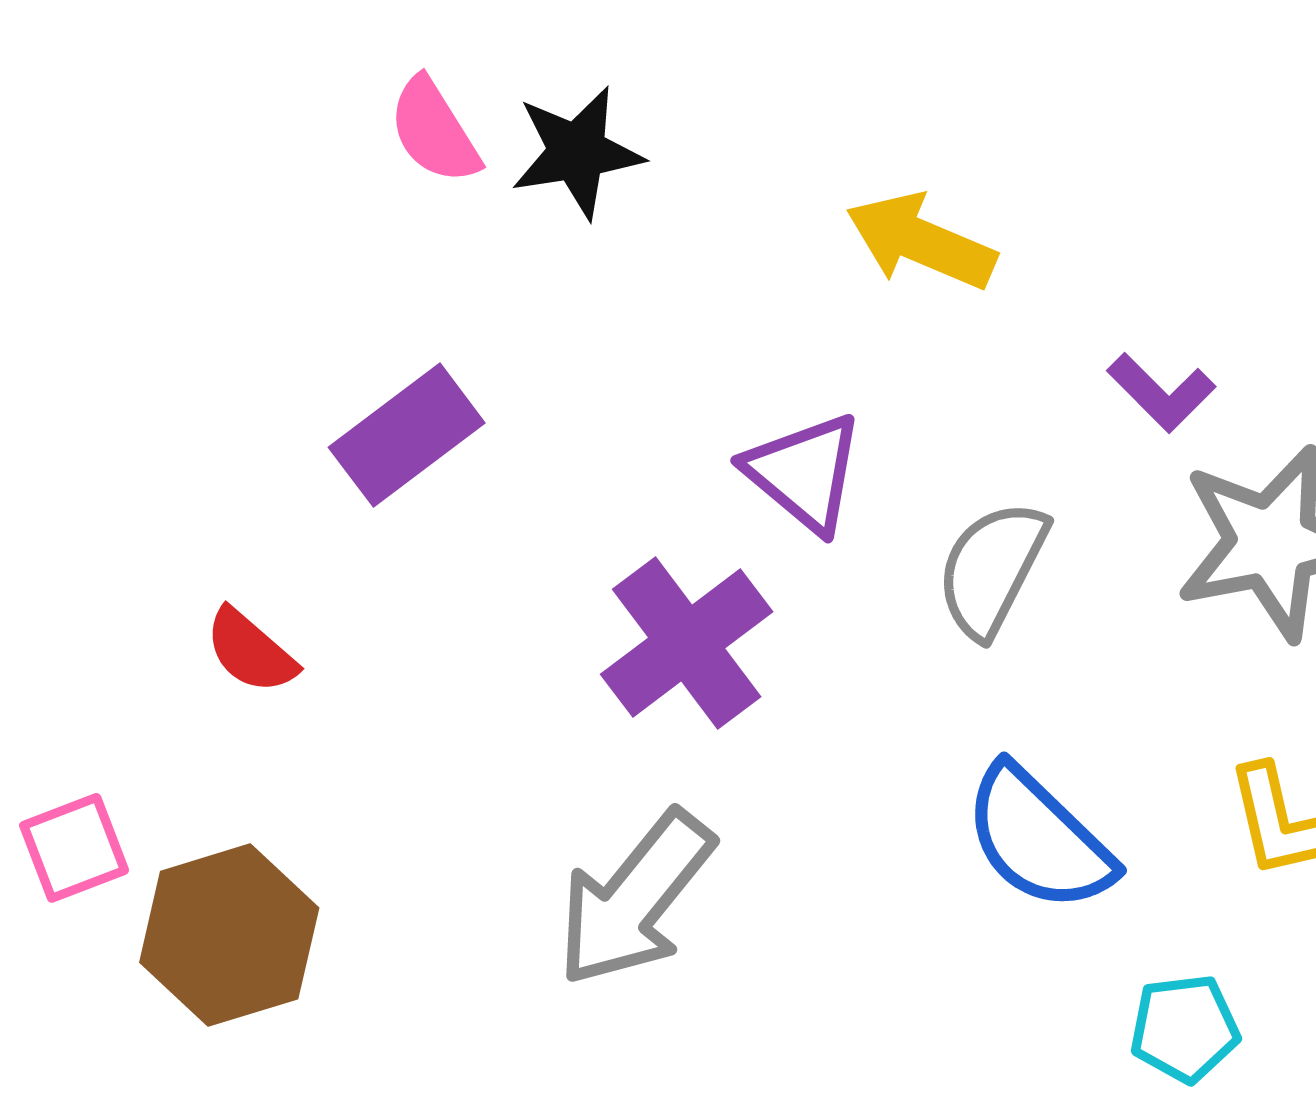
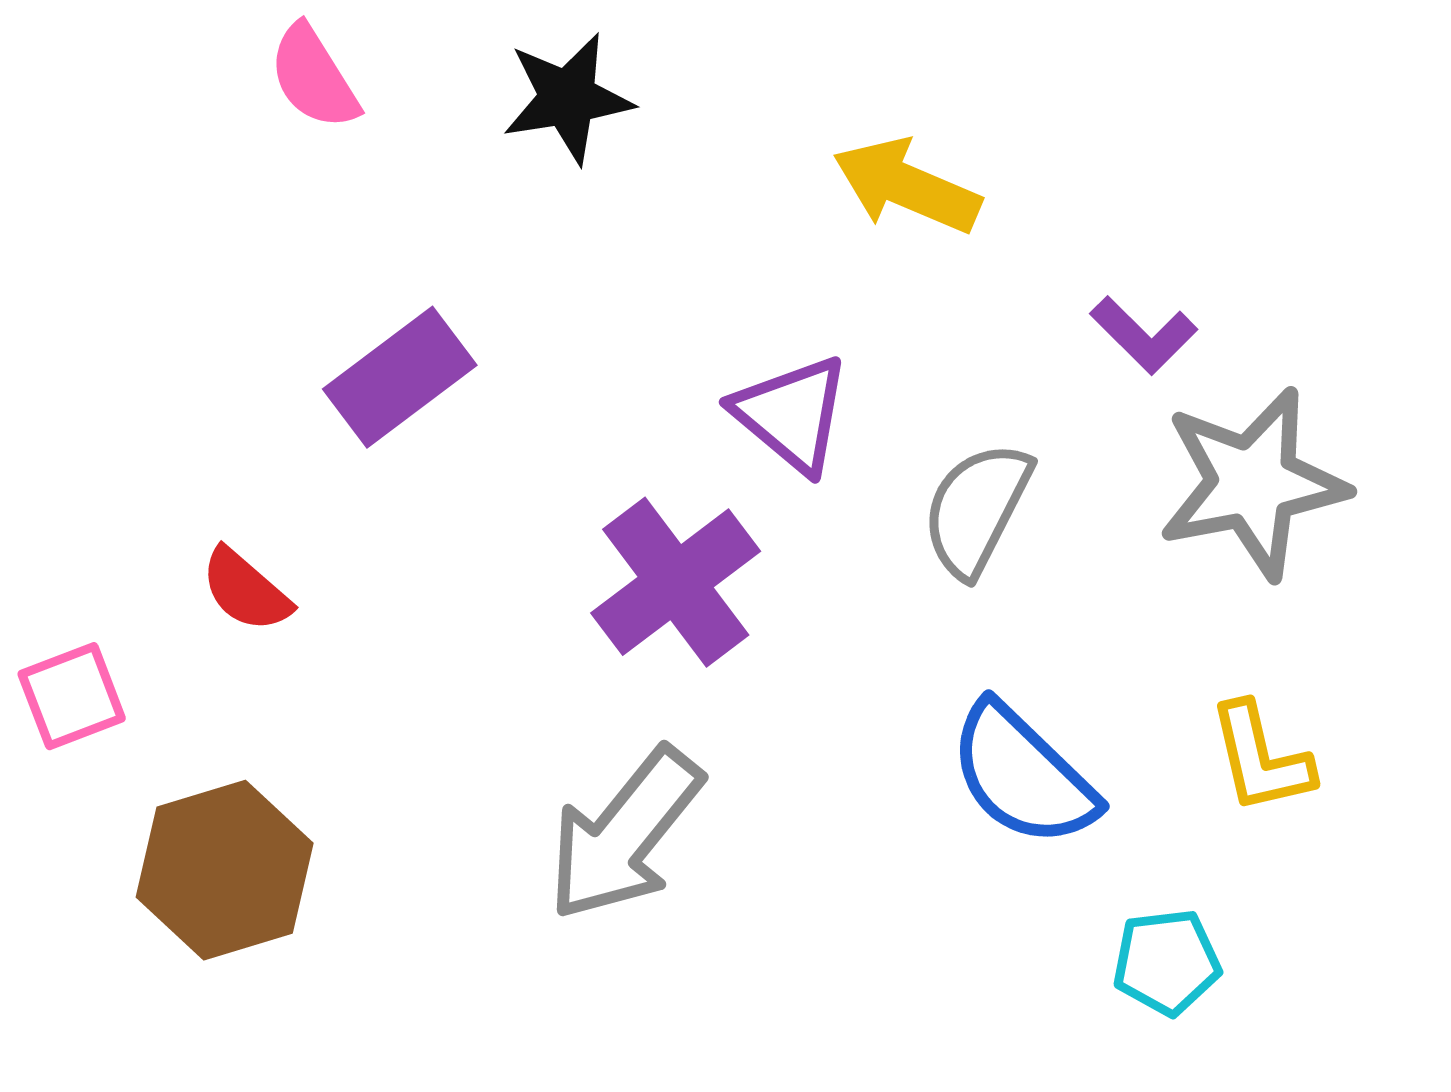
pink semicircle: (434, 131) -> (314, 77), moved
pink square: (74, 848) -> (72, 696), moved

